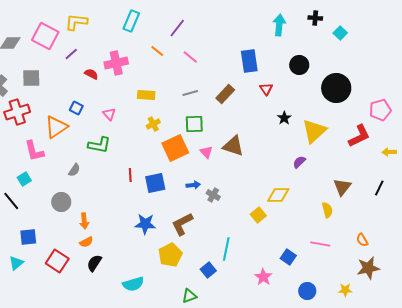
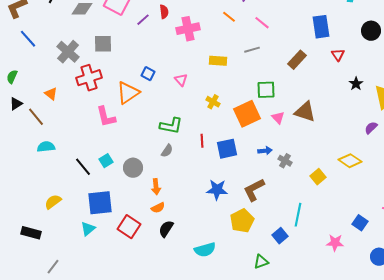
red semicircle: (91, 74) -> (164, 12), moved, turned 56
gray line: (190, 93) -> (252, 50), moved
yellow cross: (153, 124) -> (213, 102), moved, turned -32
green L-shape: (99, 145) -> (171, 126), moved
gray semicircle: (74, 170) -> (167, 151), moved
cyan square: (24, 179) -> (106, 161), moved
yellow diamond: (278, 195) -> (350, 161), turned 35
yellow square: (258, 215) -> (318, 177), moved
blue square: (28, 237) -> (100, 203), size x1.5
pink star: (263, 277) -> (335, 243), turned -30

